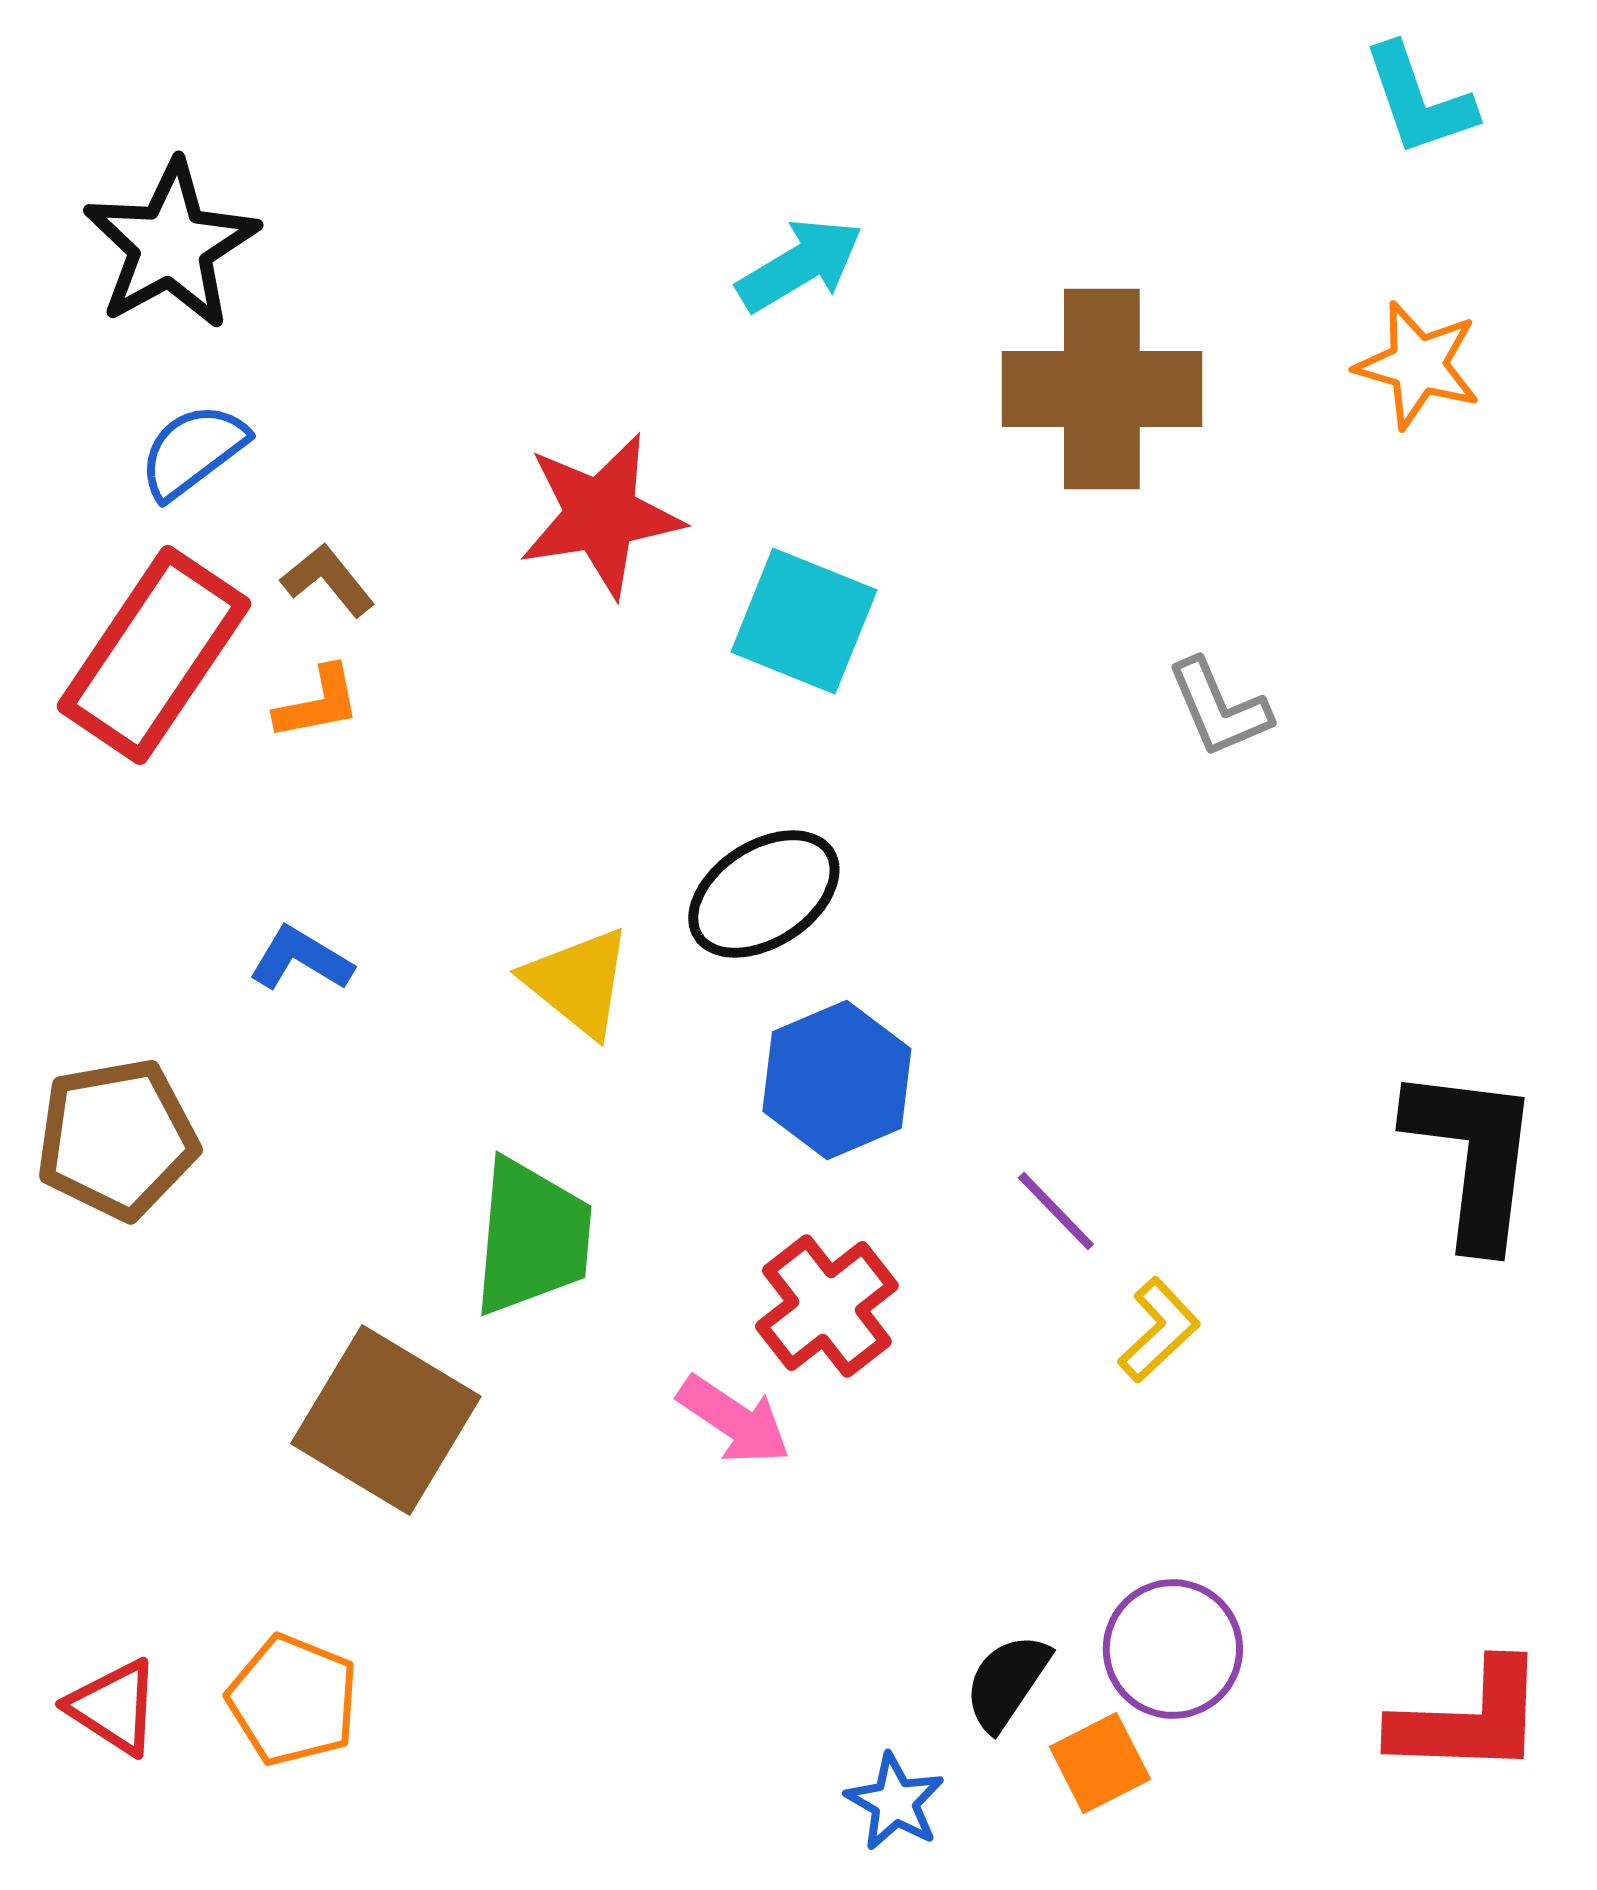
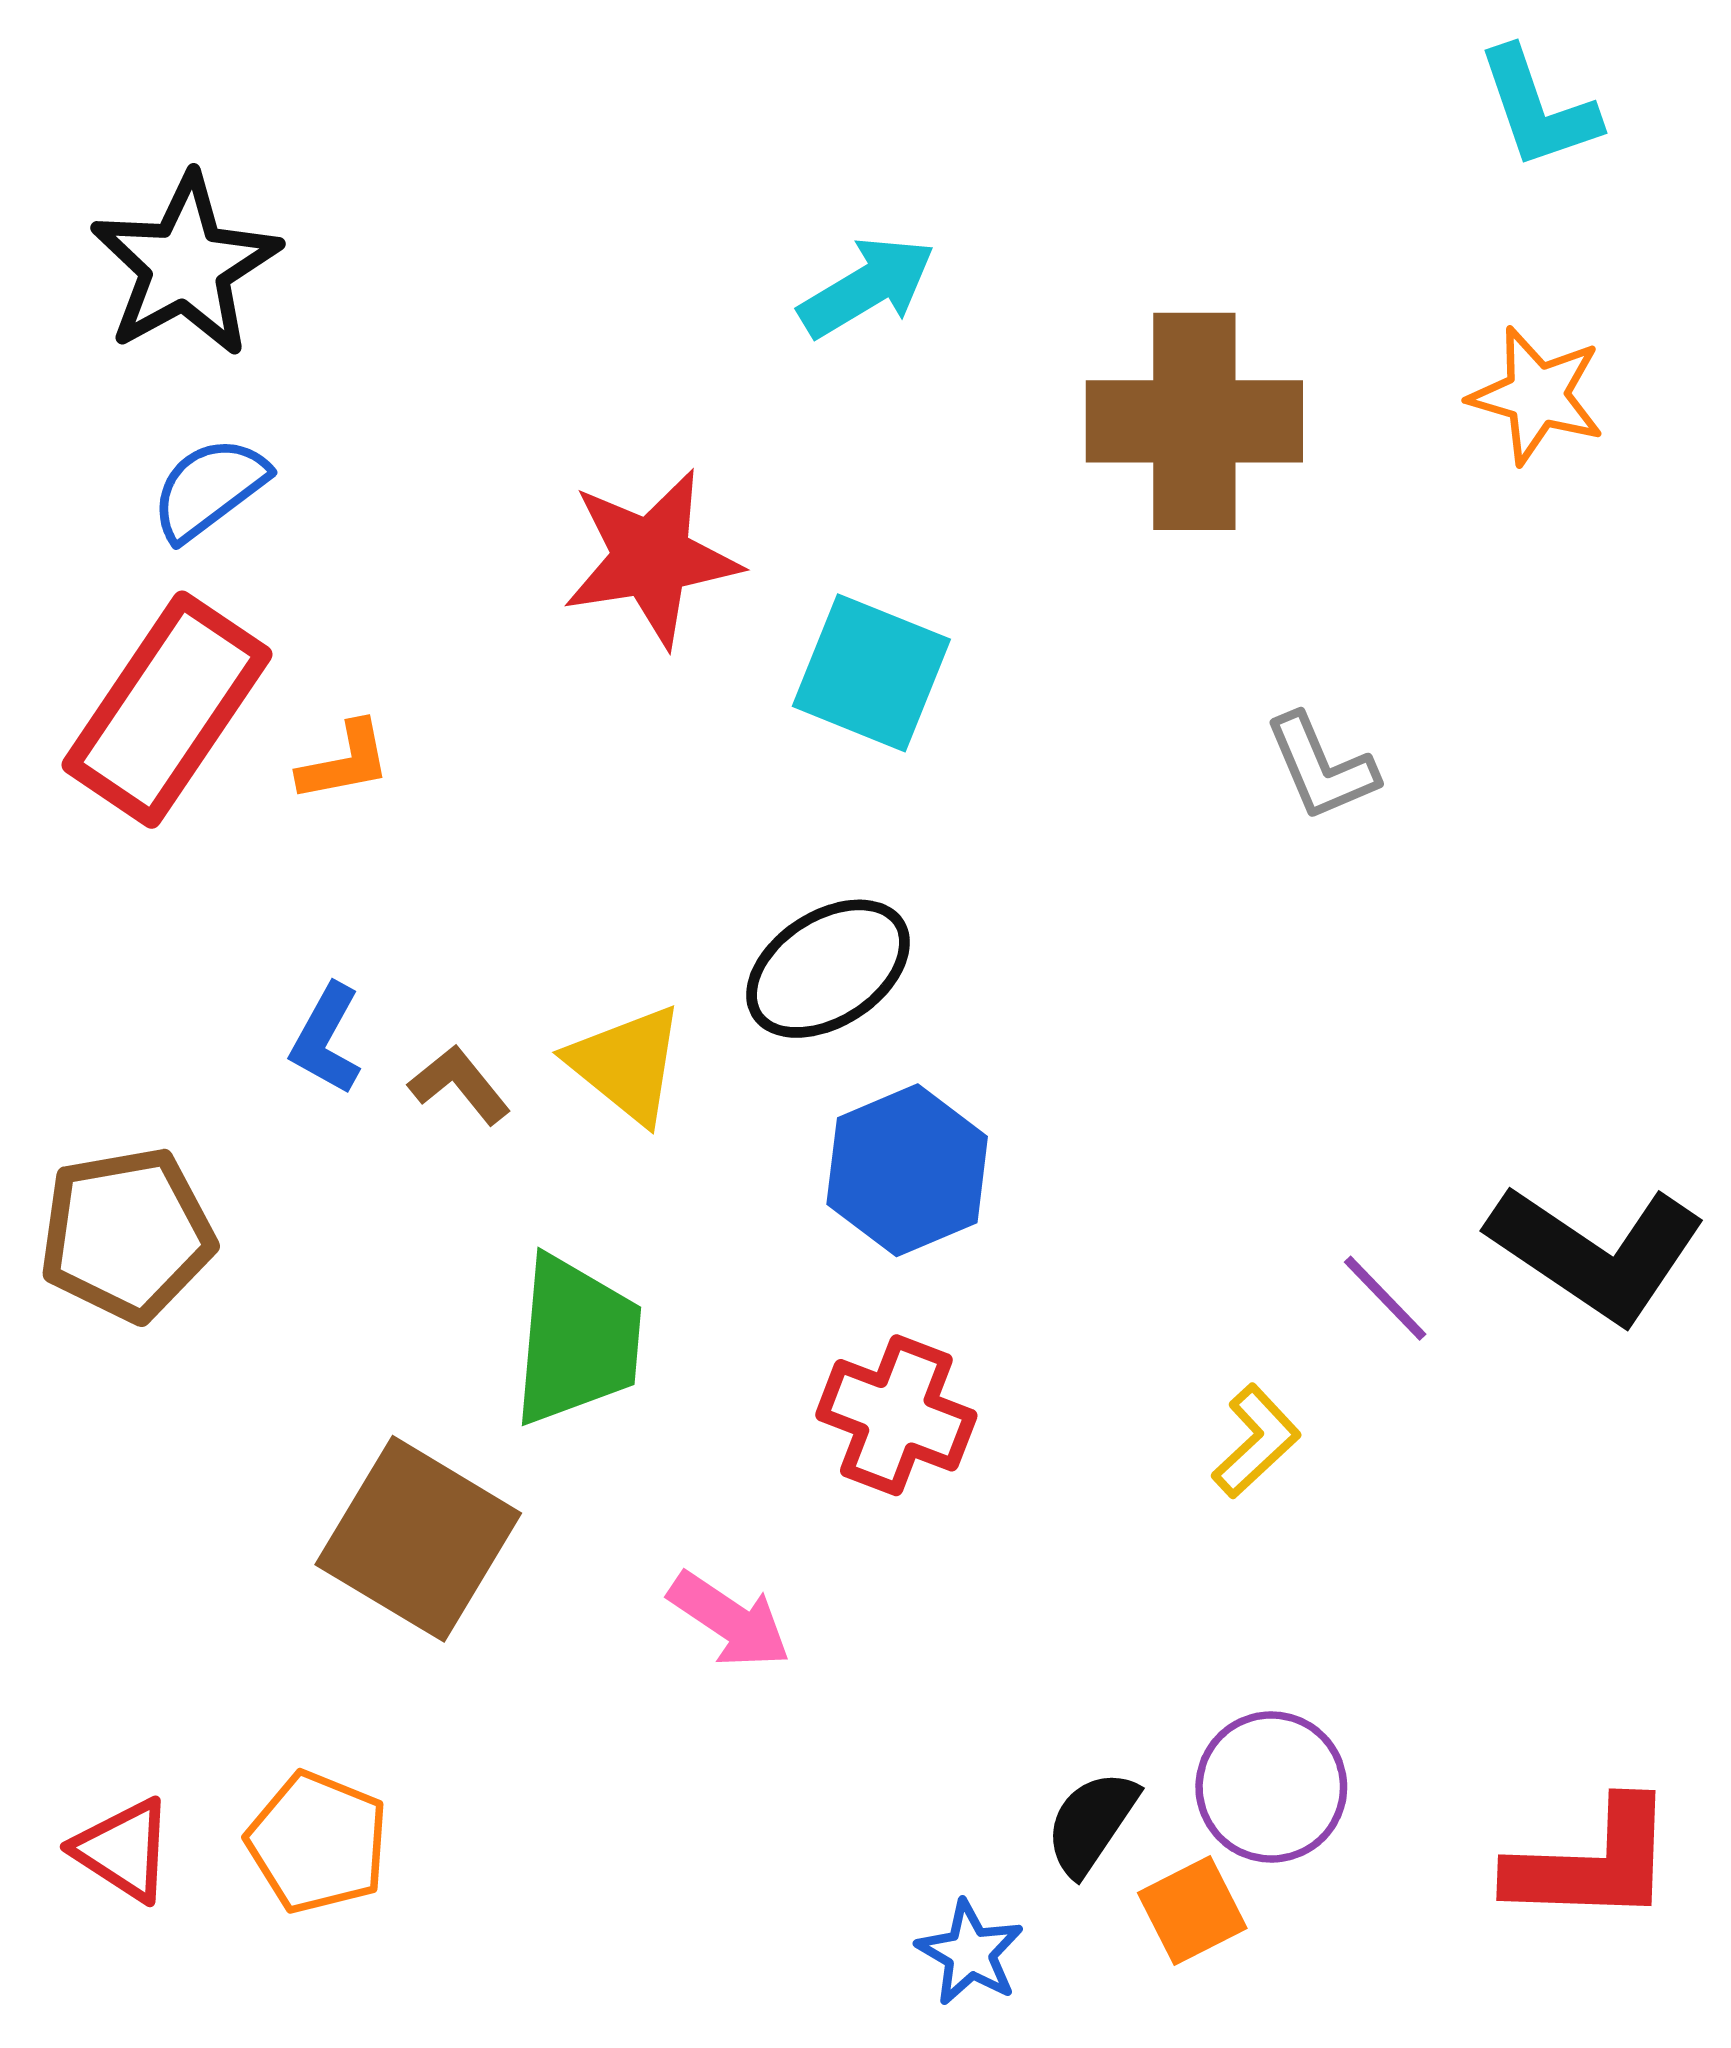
brown L-shape: (328, 580) -> (460, 1085), moved
blue L-shape: (301, 959) -> (326, 1039), turned -92
black L-shape: (1473, 1156) -> (1596, 1253), turned 117
purple line: (1056, 1211) -> (1385, 1298), moved
red cross: (827, 1306) -> (896, 1415), turned -31
pink arrow: (734, 1420) -> (729, 1620), moved

